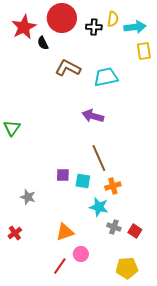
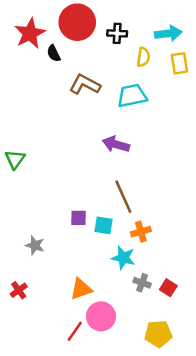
yellow semicircle: (113, 19) -> (143, 57), moved
pink circle: (81, 254) -> (101, 316), size x1.5

